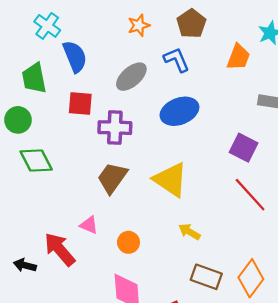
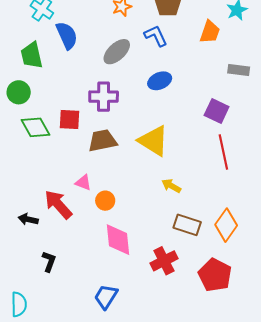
red square: (80, 104) -> (70, 119), moved
blue ellipse: (179, 111) -> (160, 81), size x0.7
brown trapezoid: (112, 178) -> (102, 141), turned 44
red line: (250, 195) -> (223, 152), turned 32
orange circle: (128, 242) -> (105, 201), moved

